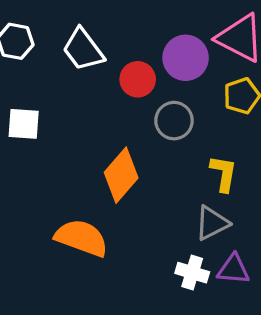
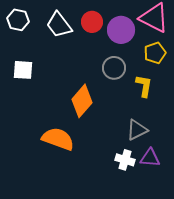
red circle: (138, 79) -> (92, 22), moved
yellow L-shape: (224, 173) -> (144, 86), moved

